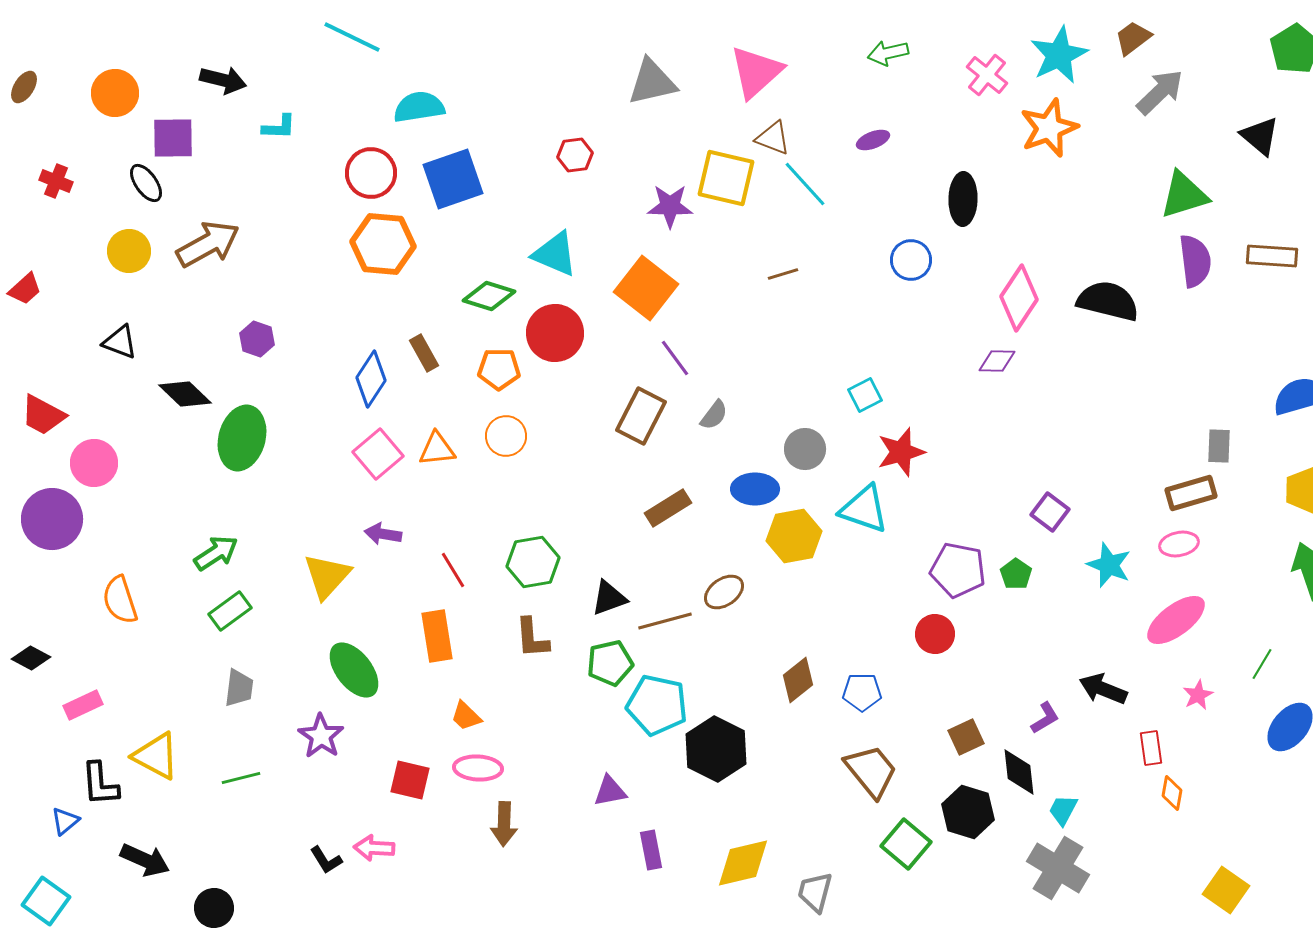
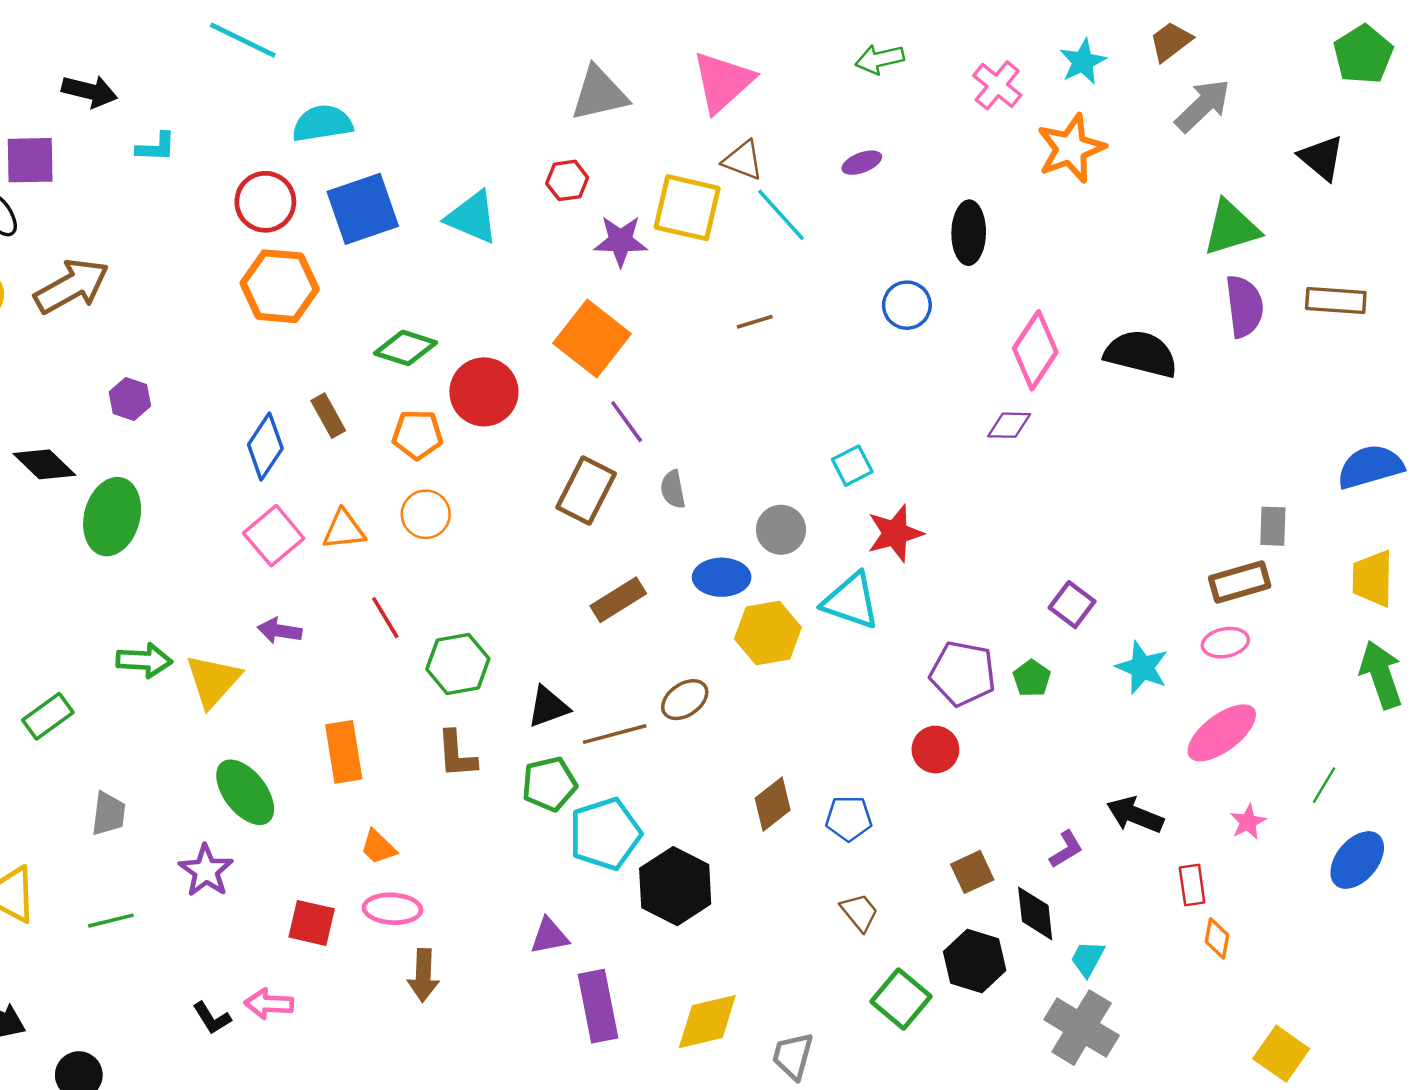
cyan star: (1059, 55) -> (1083, 62), size x0.7
red hexagon: (575, 155) -> (567, 180), moved
cyan triangle: (555, 254) -> (472, 217), moved
gray semicircle: (714, 415) -> (673, 489), turned 132
green arrow: (216, 553) -> (144, 660), moved, turned 36
red line: (453, 570) -> (385, 618), moved
green rectangle: (230, 611) -> (48, 716), moved
cyan pentagon: (657, 705) -> (605, 834), turned -30
brown trapezoid: (871, 771) -> (859, 912), size x0.6
purple rectangle: (651, 850) -> (598, 1006), size x1.5

